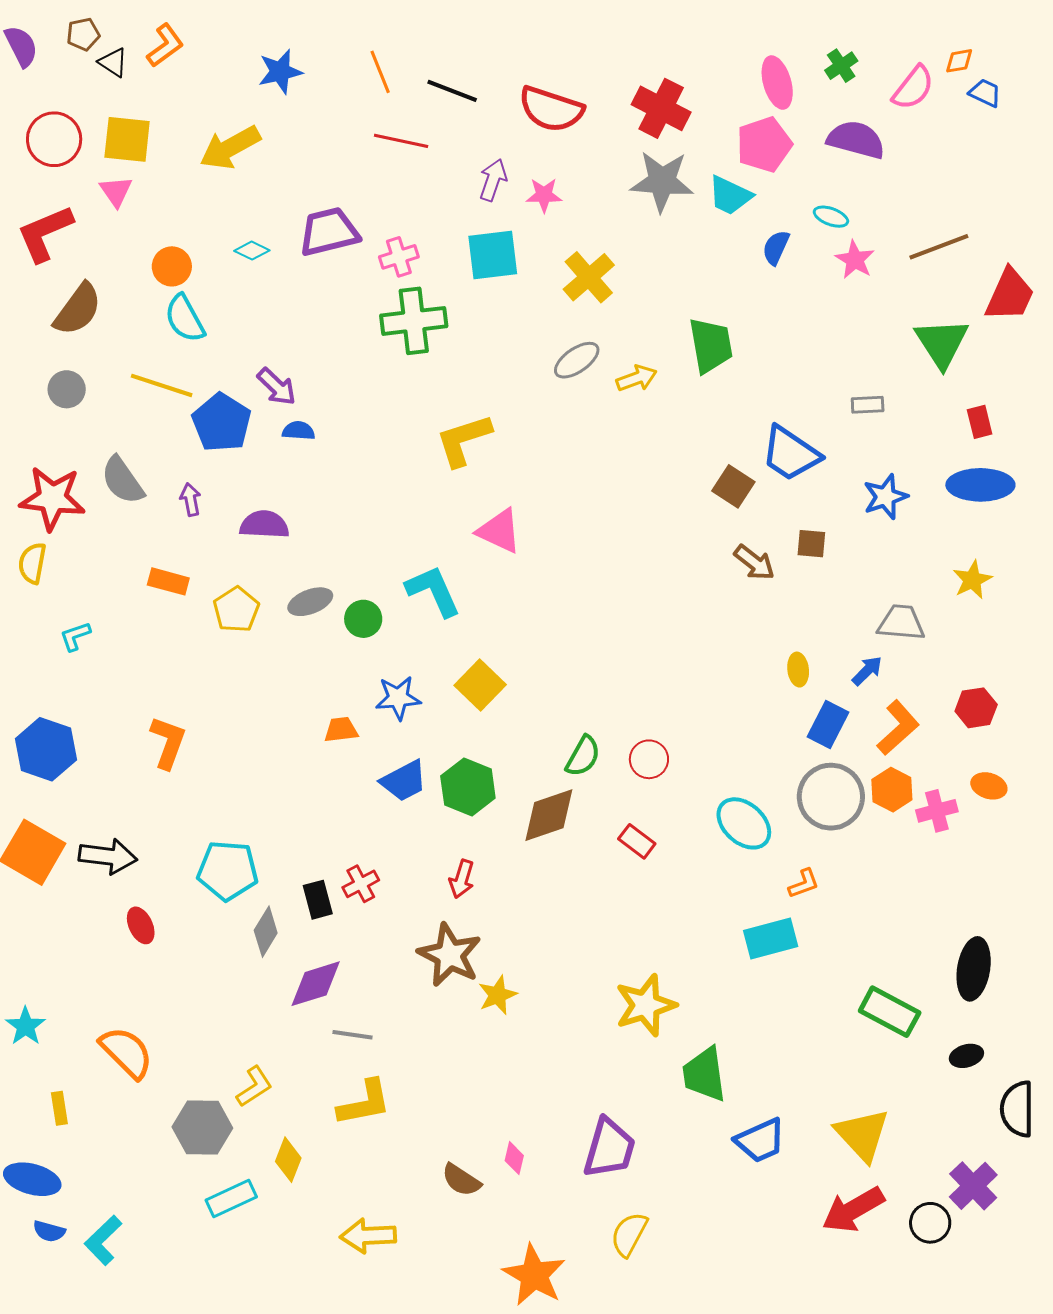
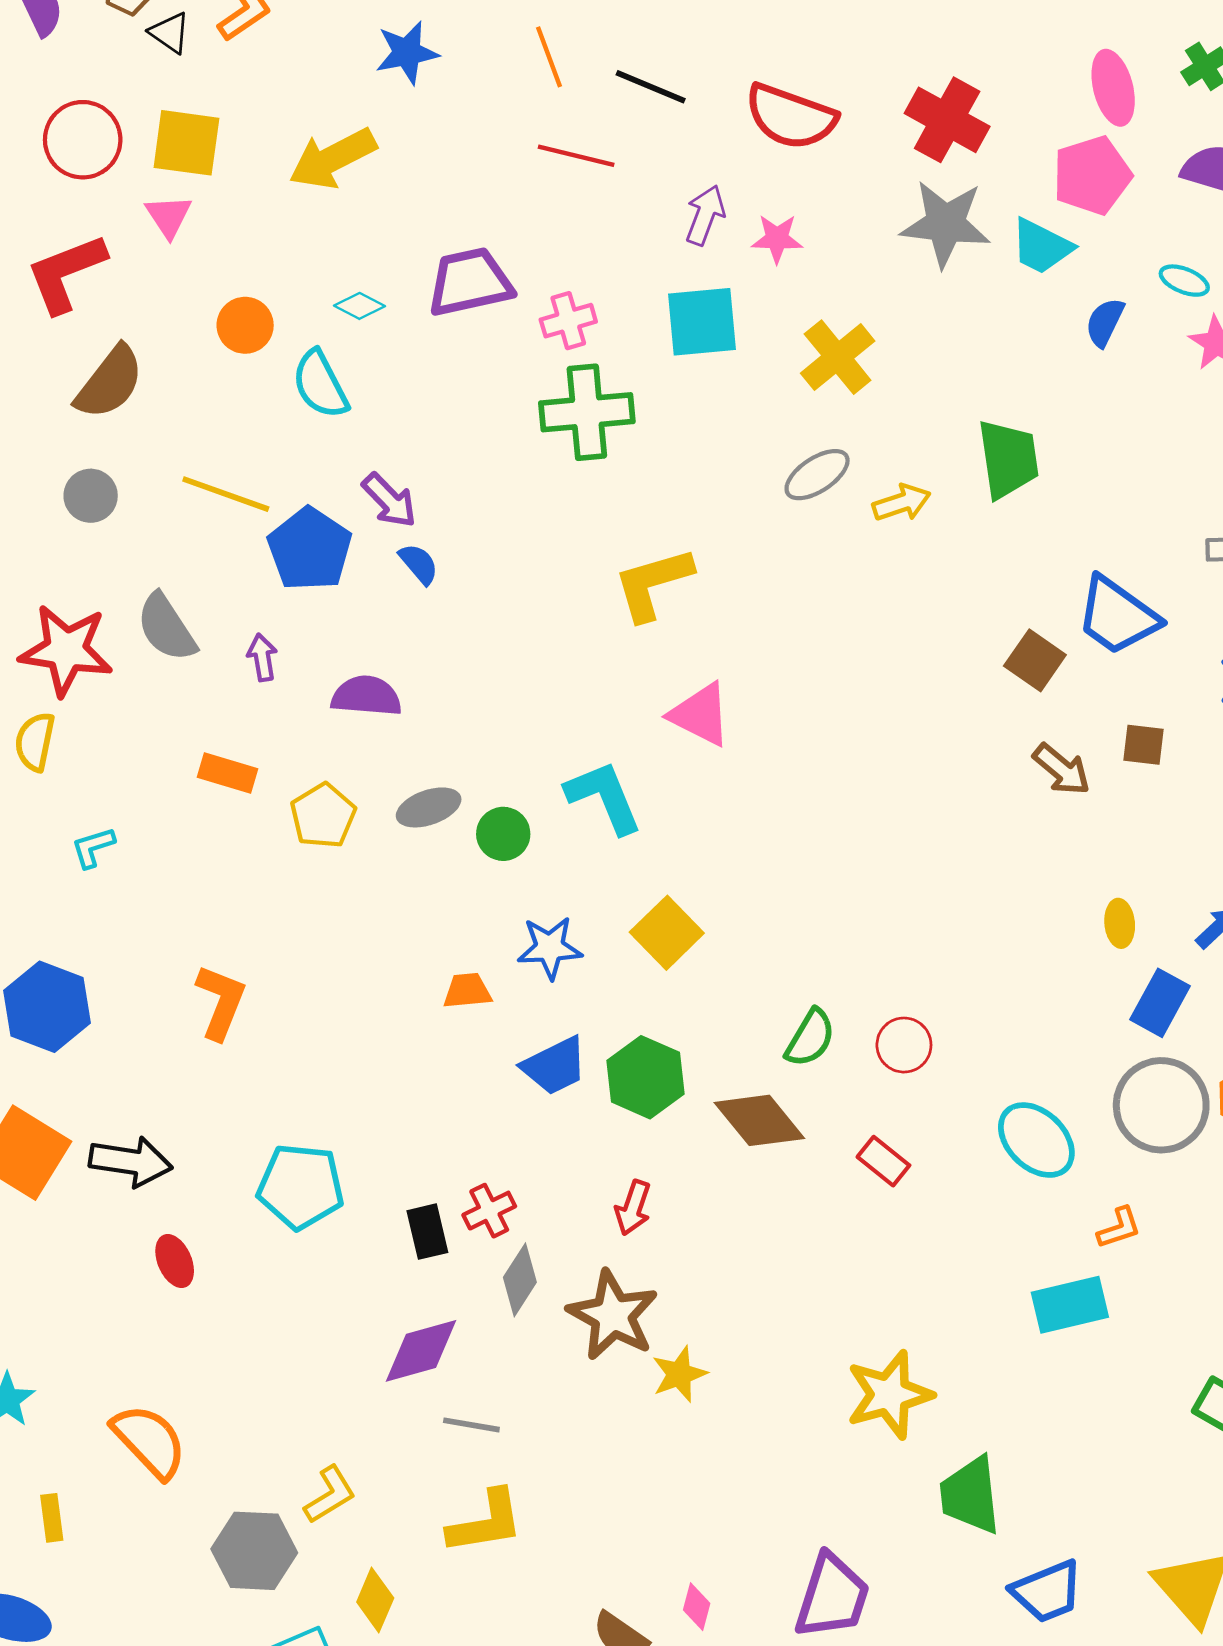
cyan semicircle: (185, 318) -> (320, 384), moved
blue semicircle: (299, 431) -> (419, 564), turned 44
brown diamond: (549, 815) -> (759, 1120), turned 68
gray diamond: (266, 932) -> (520, 1280), moved

